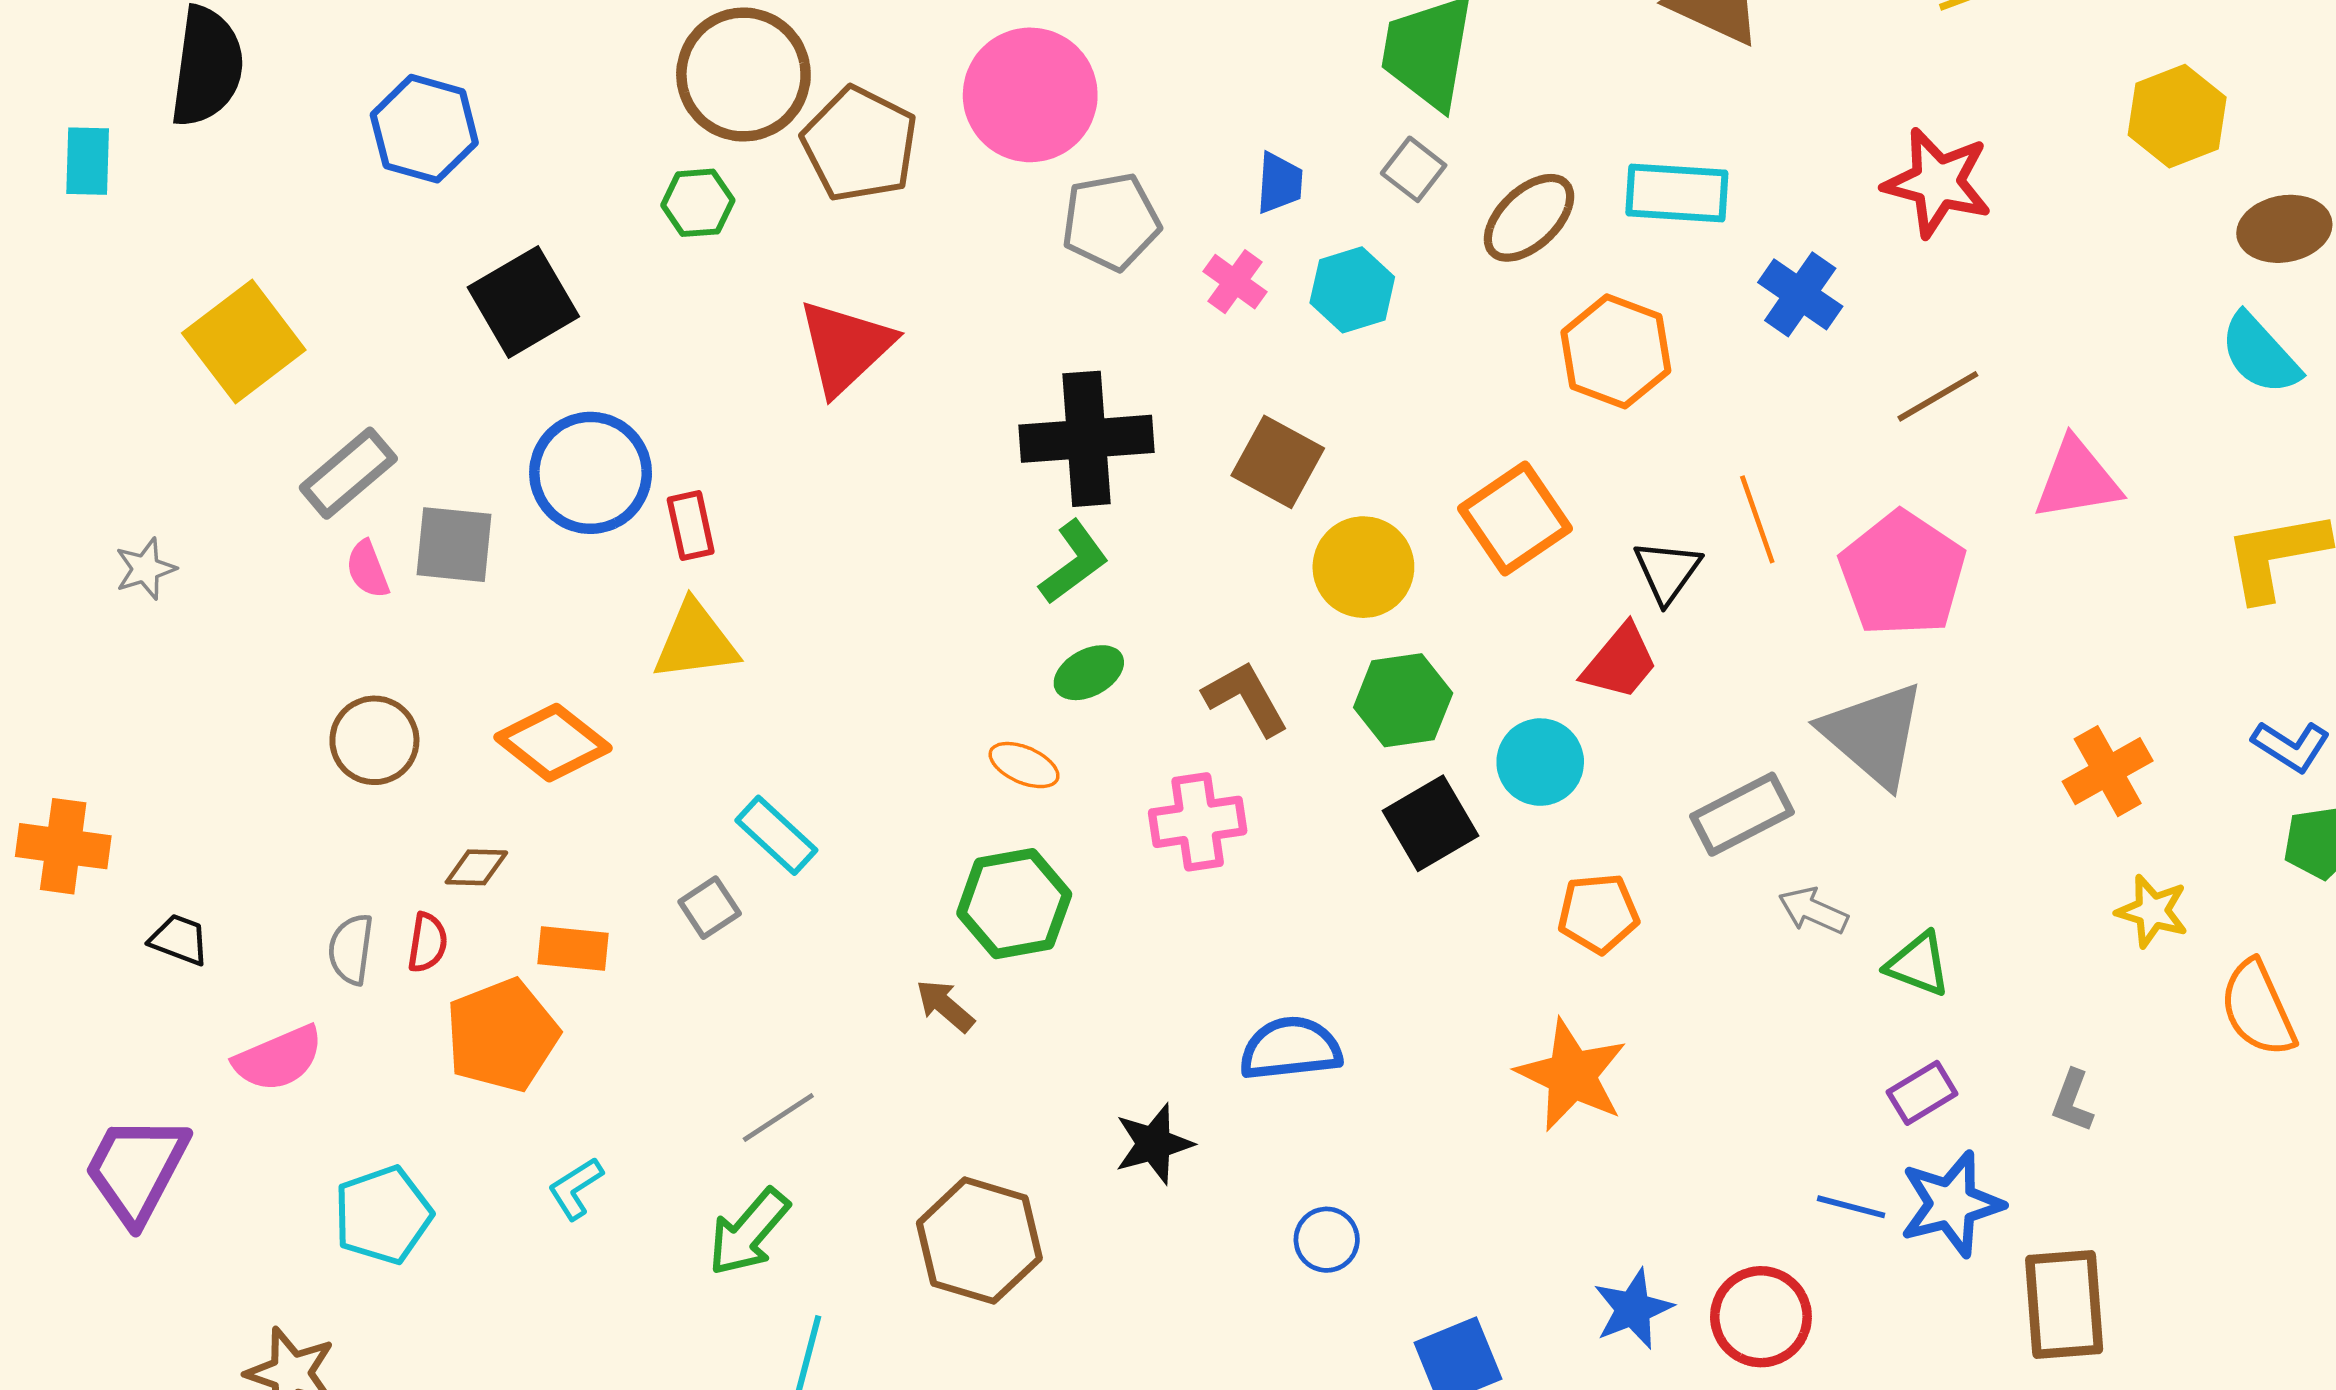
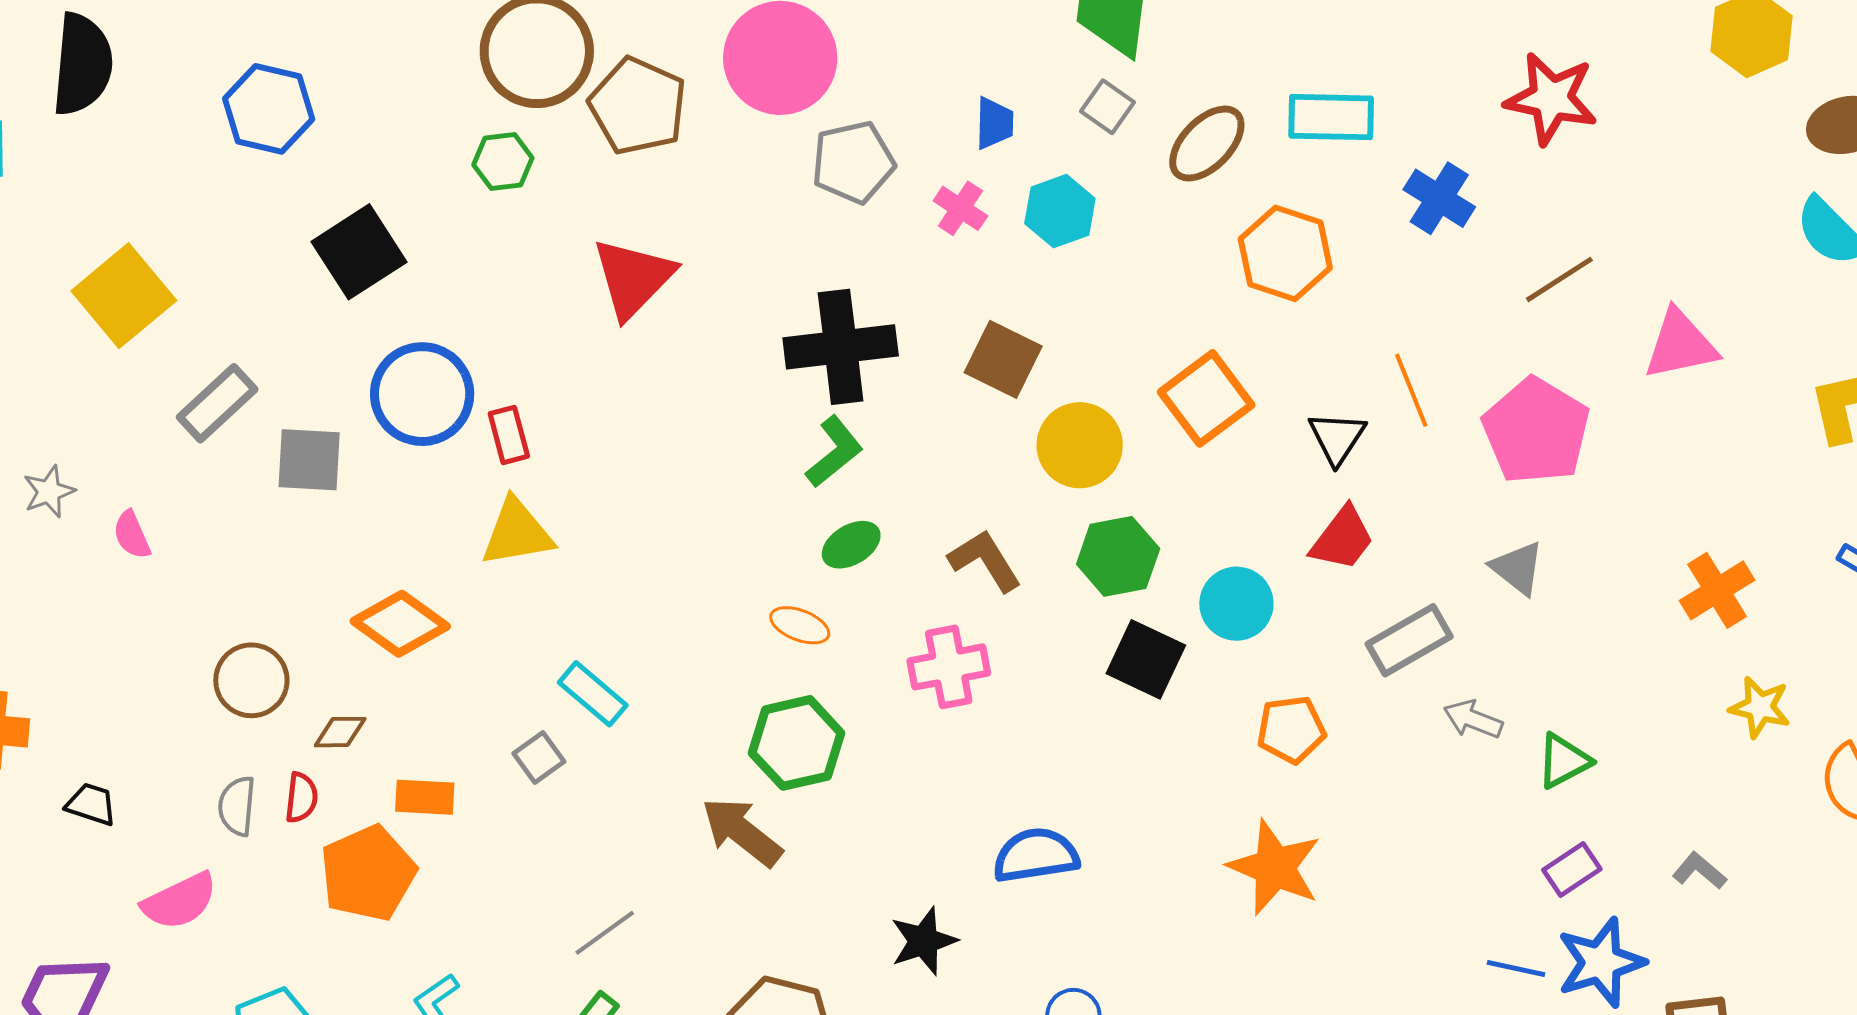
pink semicircle: (368, 569) -> (132, 535), moved
red trapezoid: (1620, 662) -> (1342, 539), moved
gray triangle: (1873, 734) -> (1517, 568), size x0.6
brown circle: (374, 740) -> (251, 680), moved
black square: (1430, 823) -> (1146, 659), turned -32
green triangle: (1918, 964) -> (1564, 761), turned -46
brown arrow: (945, 1006) -> (742, 832), size x1.6
gray L-shape: (2072, 1101) -> (1699, 871), turned 112

